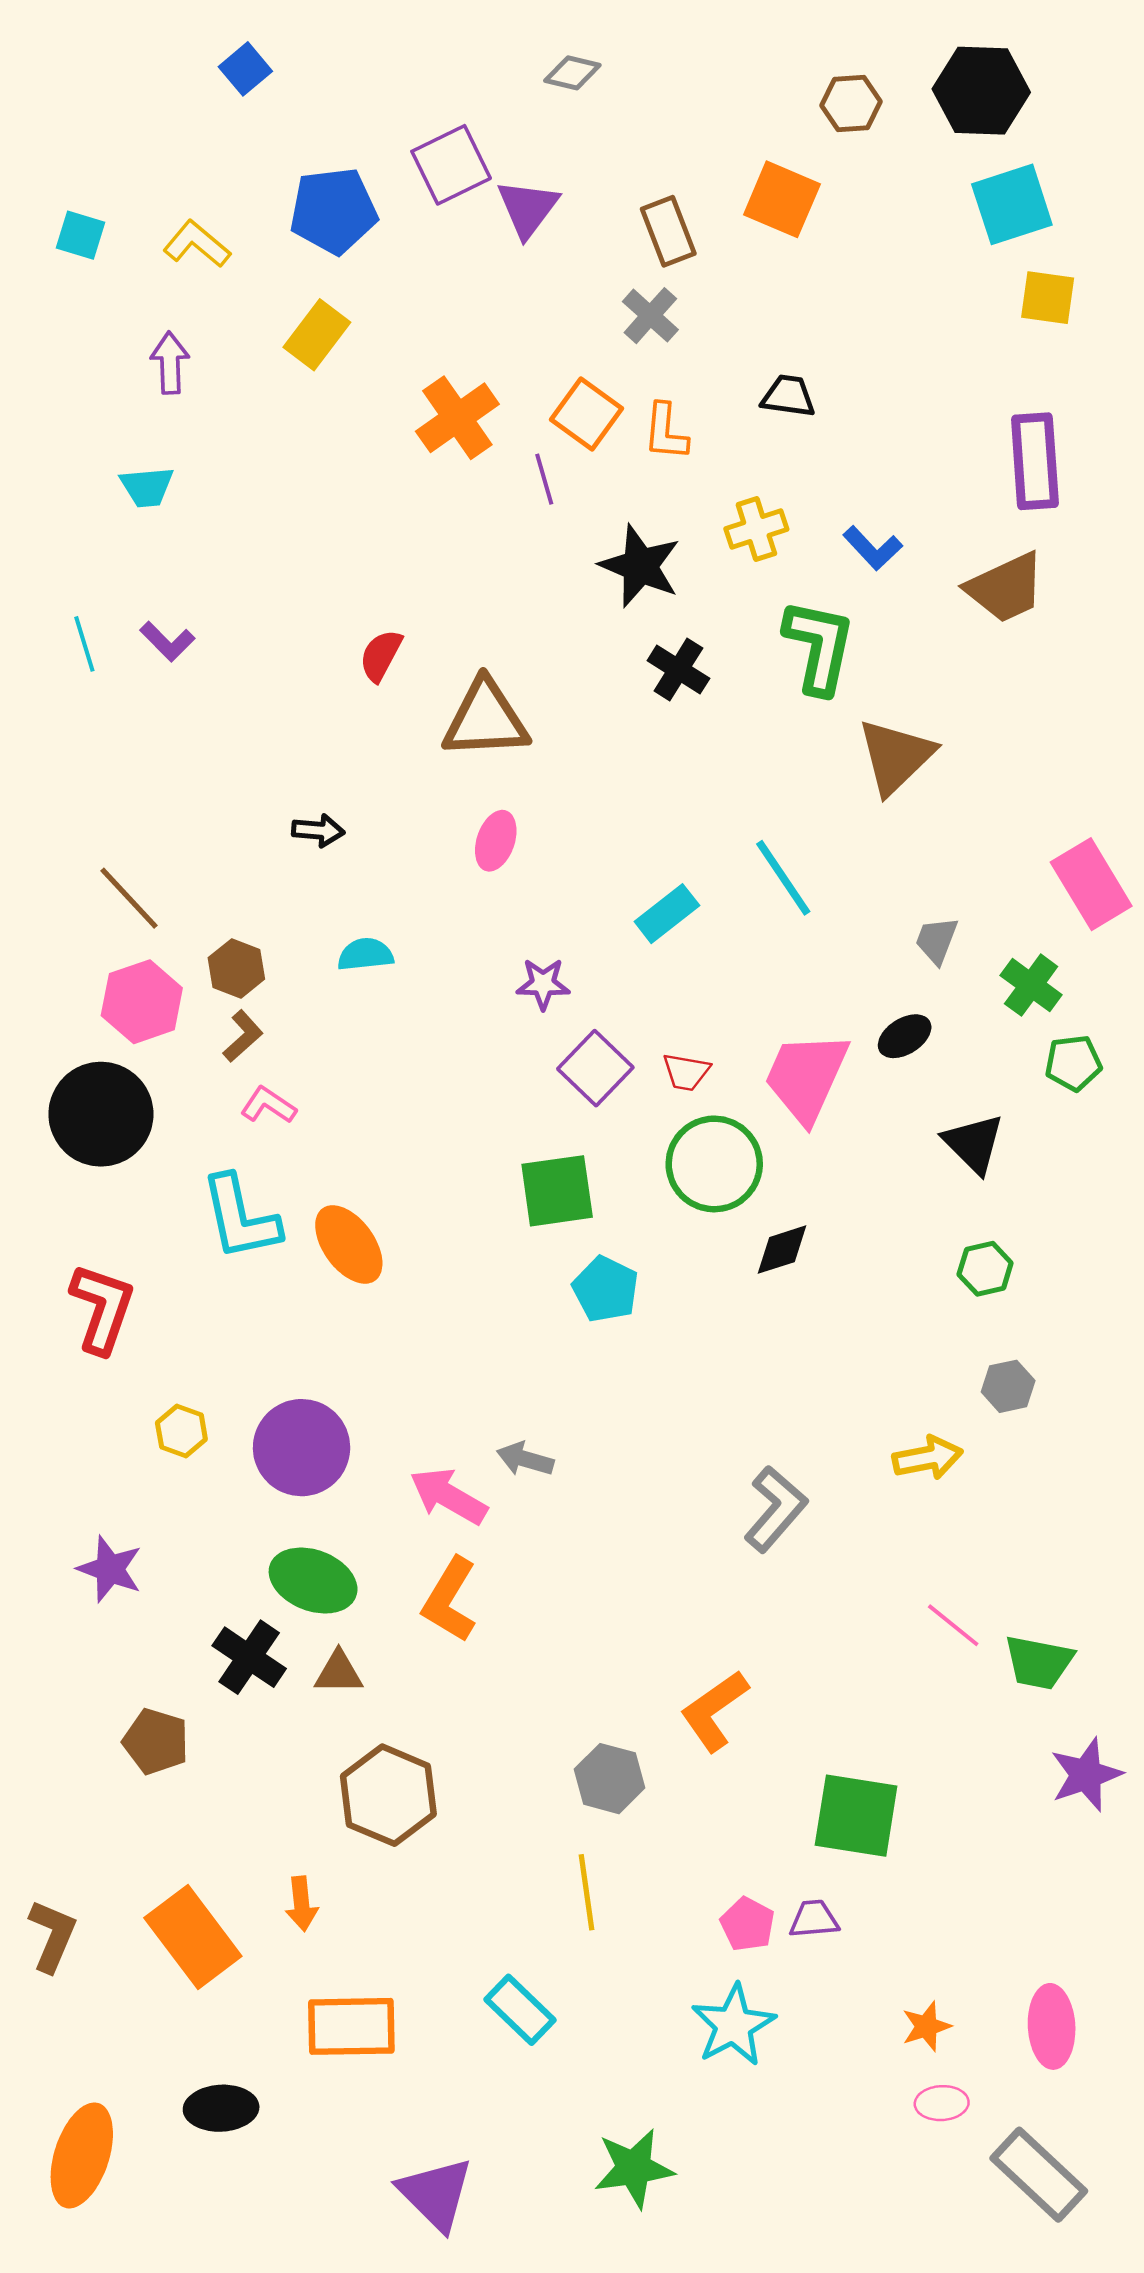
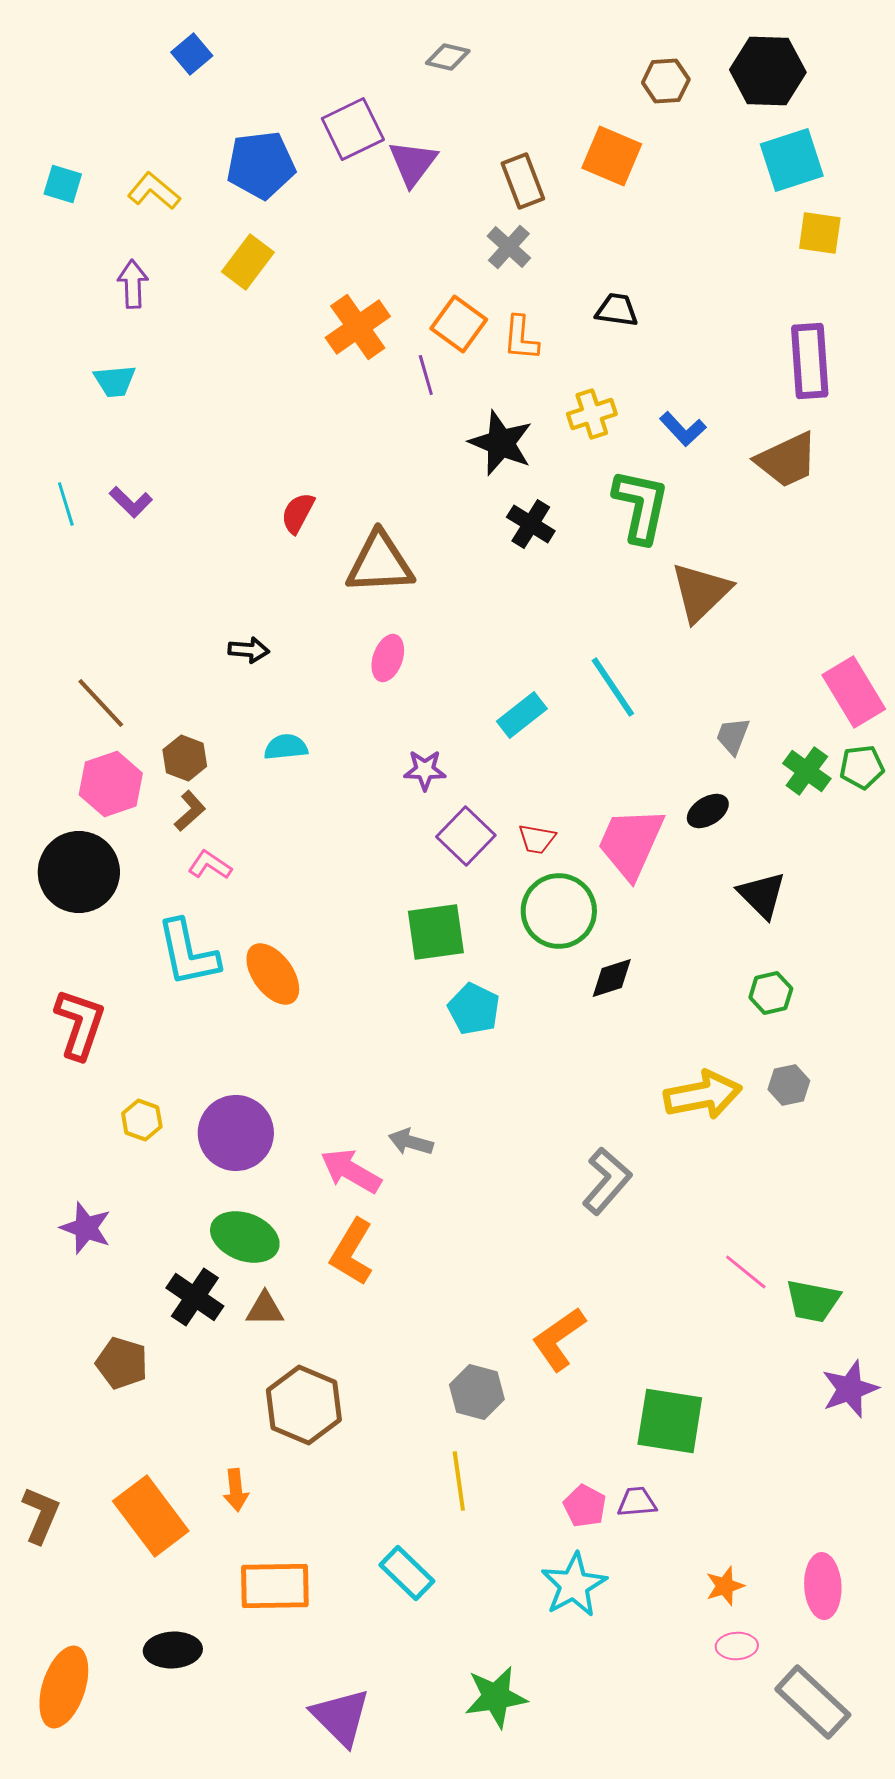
green pentagon: (1073, 1063) -> (862, 767), moved
yellow arrow: (928, 1458) -> (703, 1095), moved, size x1.4

